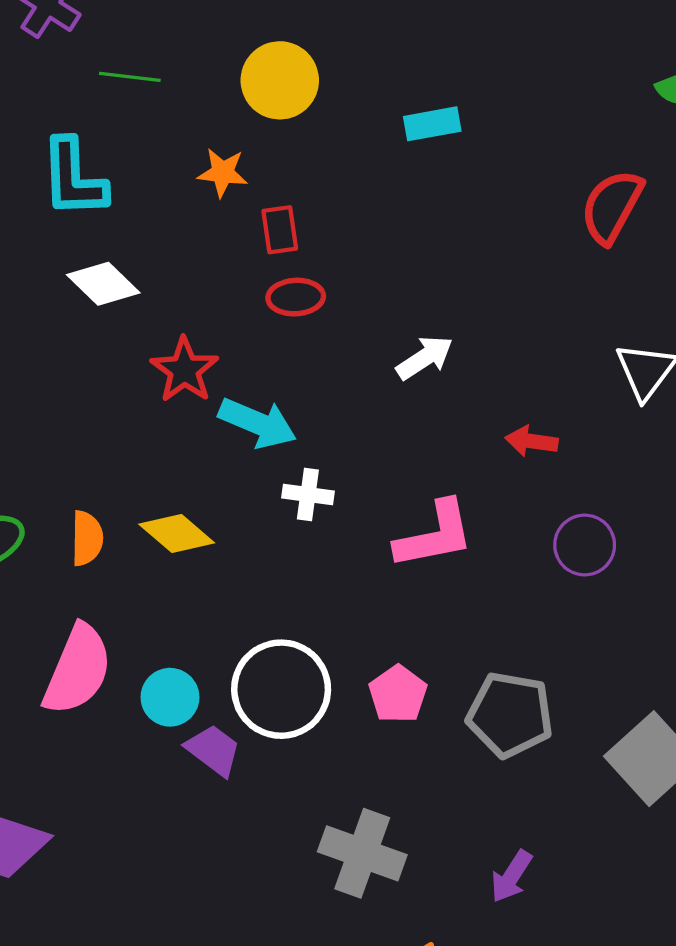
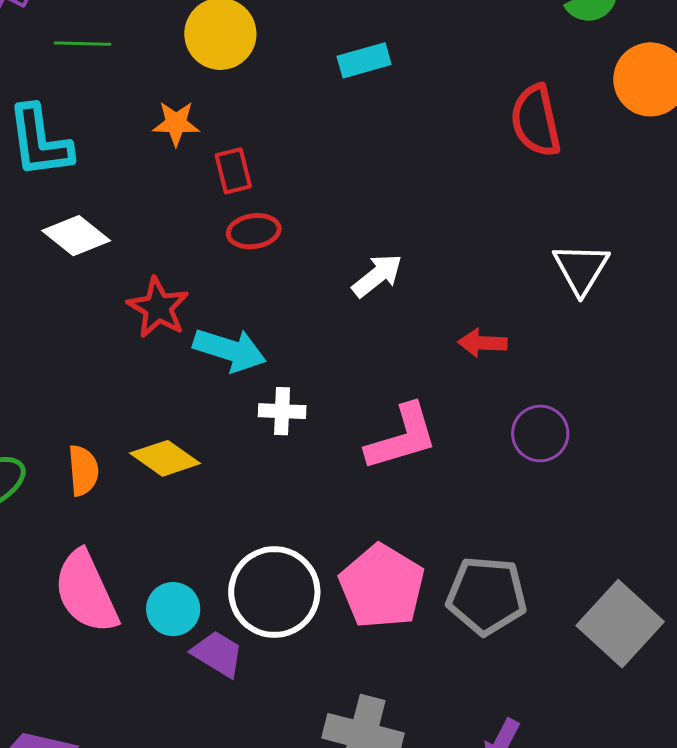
red semicircle: (612, 206) -> (536, 121), turned -36
pink semicircle: (78, 670) -> (86, 592), turned 138
pink pentagon: (398, 694) -> (382, 586), size x1.6

